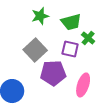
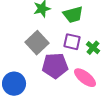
green cross: (88, 38) -> (93, 48), moved
pink ellipse: (83, 85) -> (85, 78), turned -70

